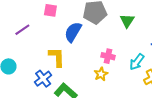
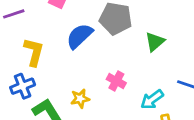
yellow L-shape: (57, 57) -> (34, 52), moved
yellow star: (101, 74) -> (80, 99), moved

